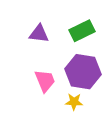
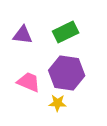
pink trapezoid: (45, 81) -> (29, 82), turned -45

